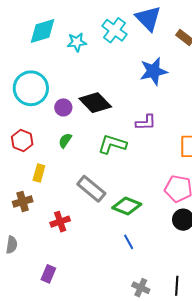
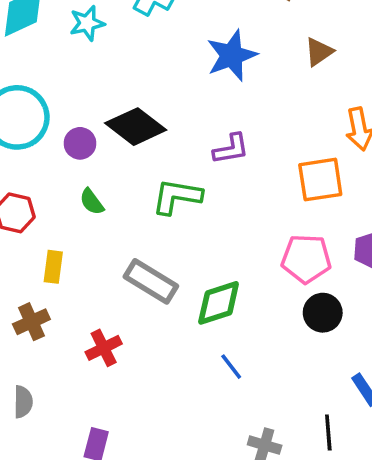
green semicircle: (65, 140) -> (92, 202), turned -63
green diamond: (127, 206) -> (219, 303), turned -32

